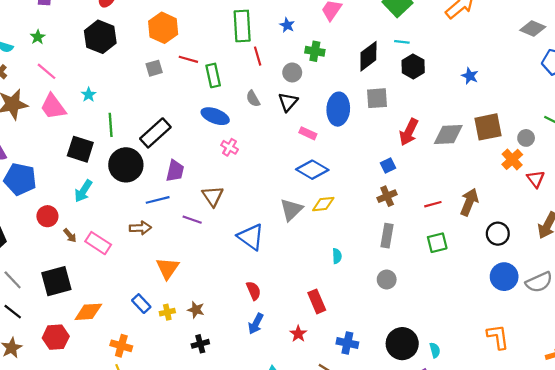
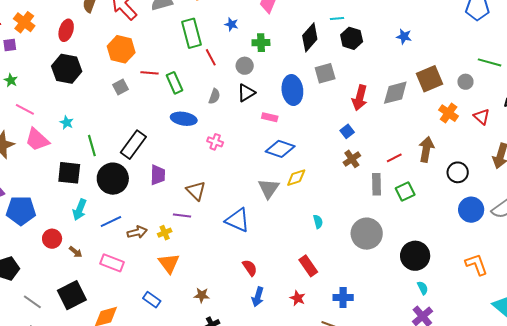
gray semicircle: (253, 99) -> (214, 96), turned -119
black triangle: (288, 102) -> (246, 93), turned 30
pink cross: (230, 147) -> (215, 142), moved
orange cross: (512, 159) -> (449, 113), moved
blue line: (158, 200) -> (111, 221), moved
gray rectangle: (387, 236) -> (376, 184), moved
pink rectangle: (98, 243) -> (112, 263), moved
gray circle: (387, 280) -> (367, 234), size x1.8
yellow cross: (167, 312) -> (165, 233), moved
black circle: (402, 344) -> (415, 256), moved

